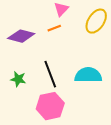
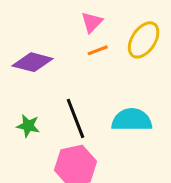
orange line: (54, 28) -> (98, 50), moved

